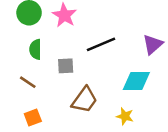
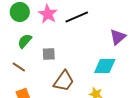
black line: (101, 44) -> (77, 17), moved
green semicircle: (35, 49) -> (25, 41), turned 42

